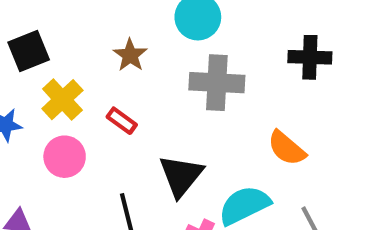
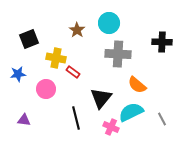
brown star: (130, 55) -> (77, 30), moved
yellow cross: (62, 100) -> (56, 58), moved, turned -36
orange semicircle: (287, 148) -> (137, 85), moved

